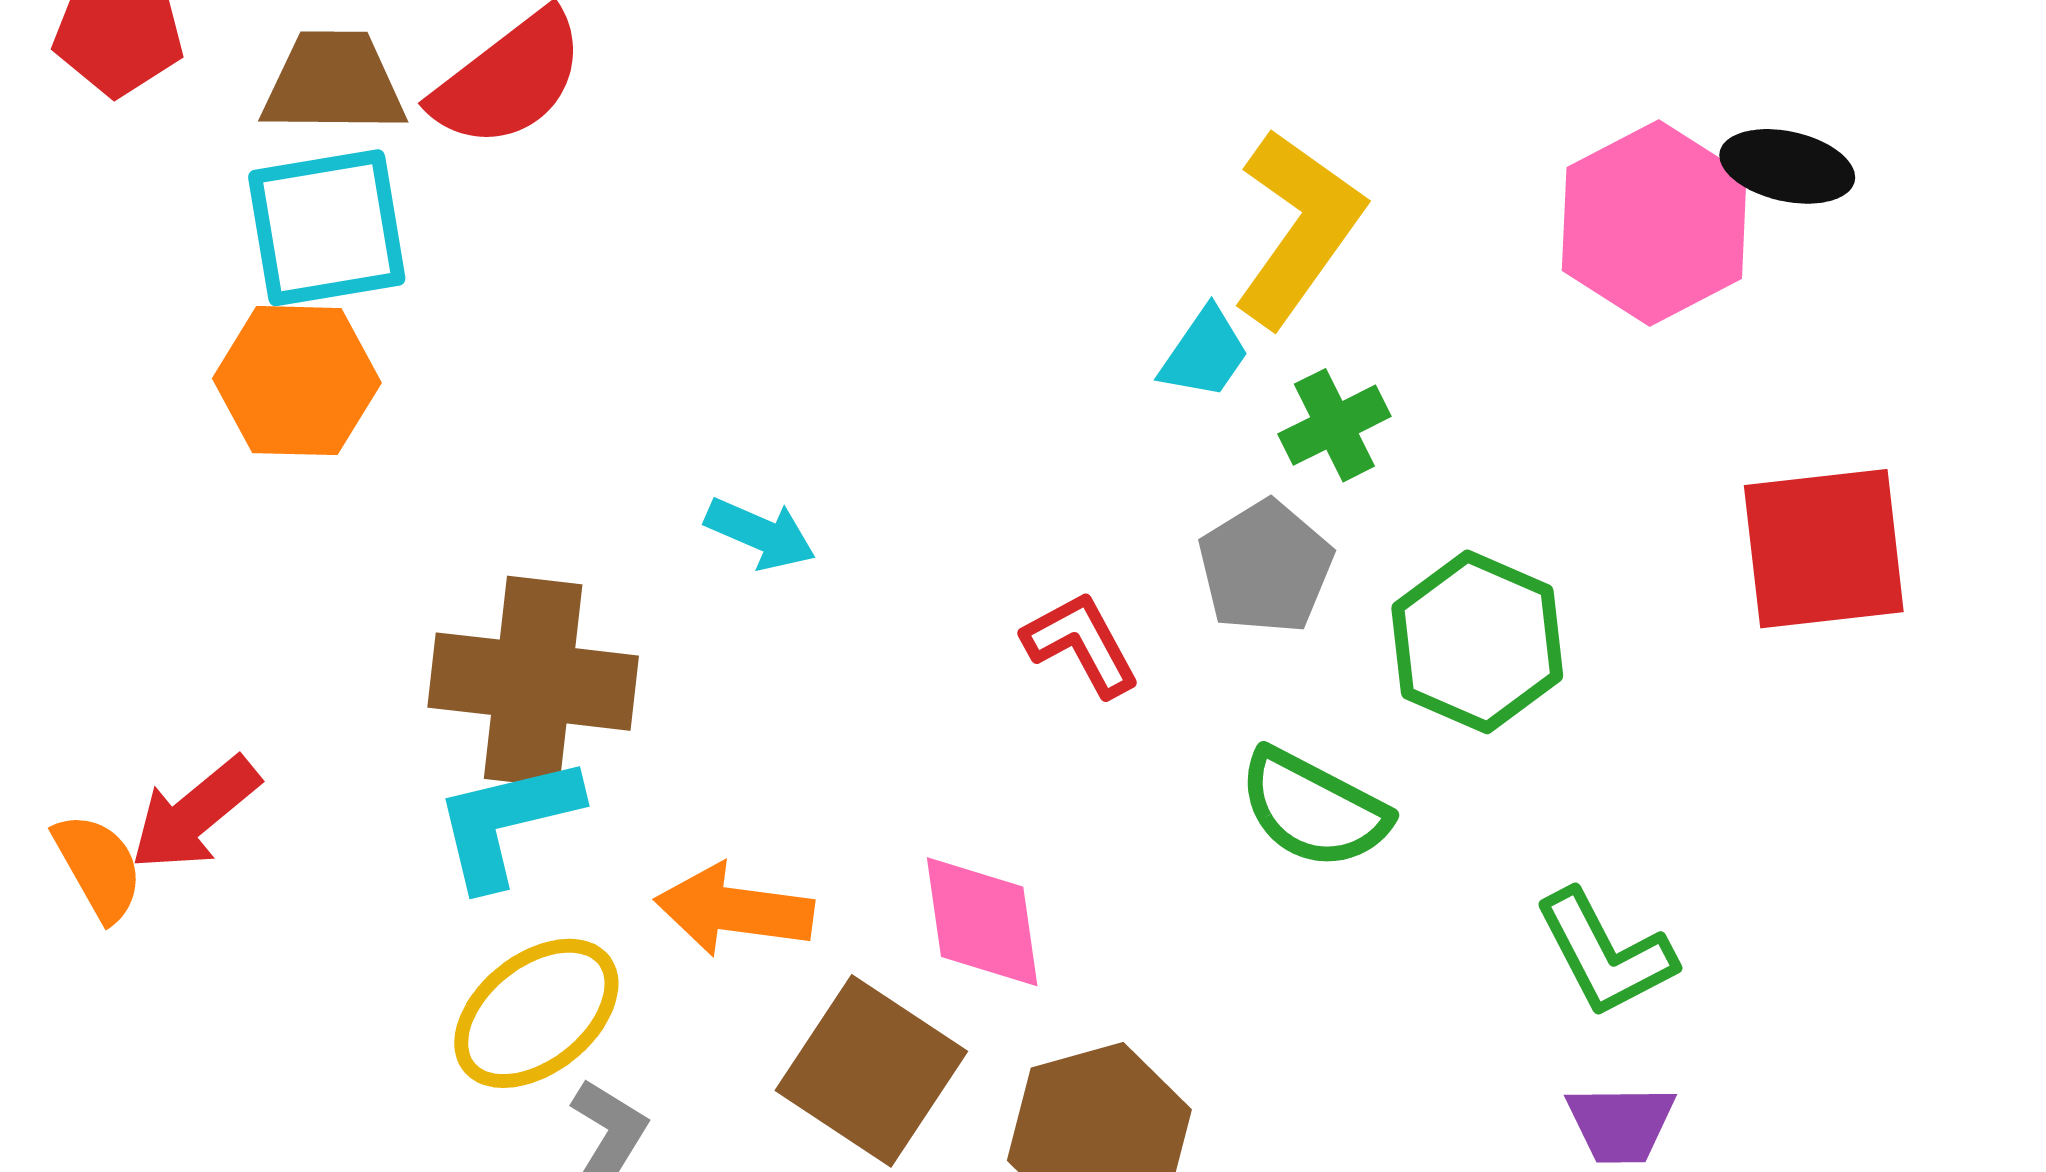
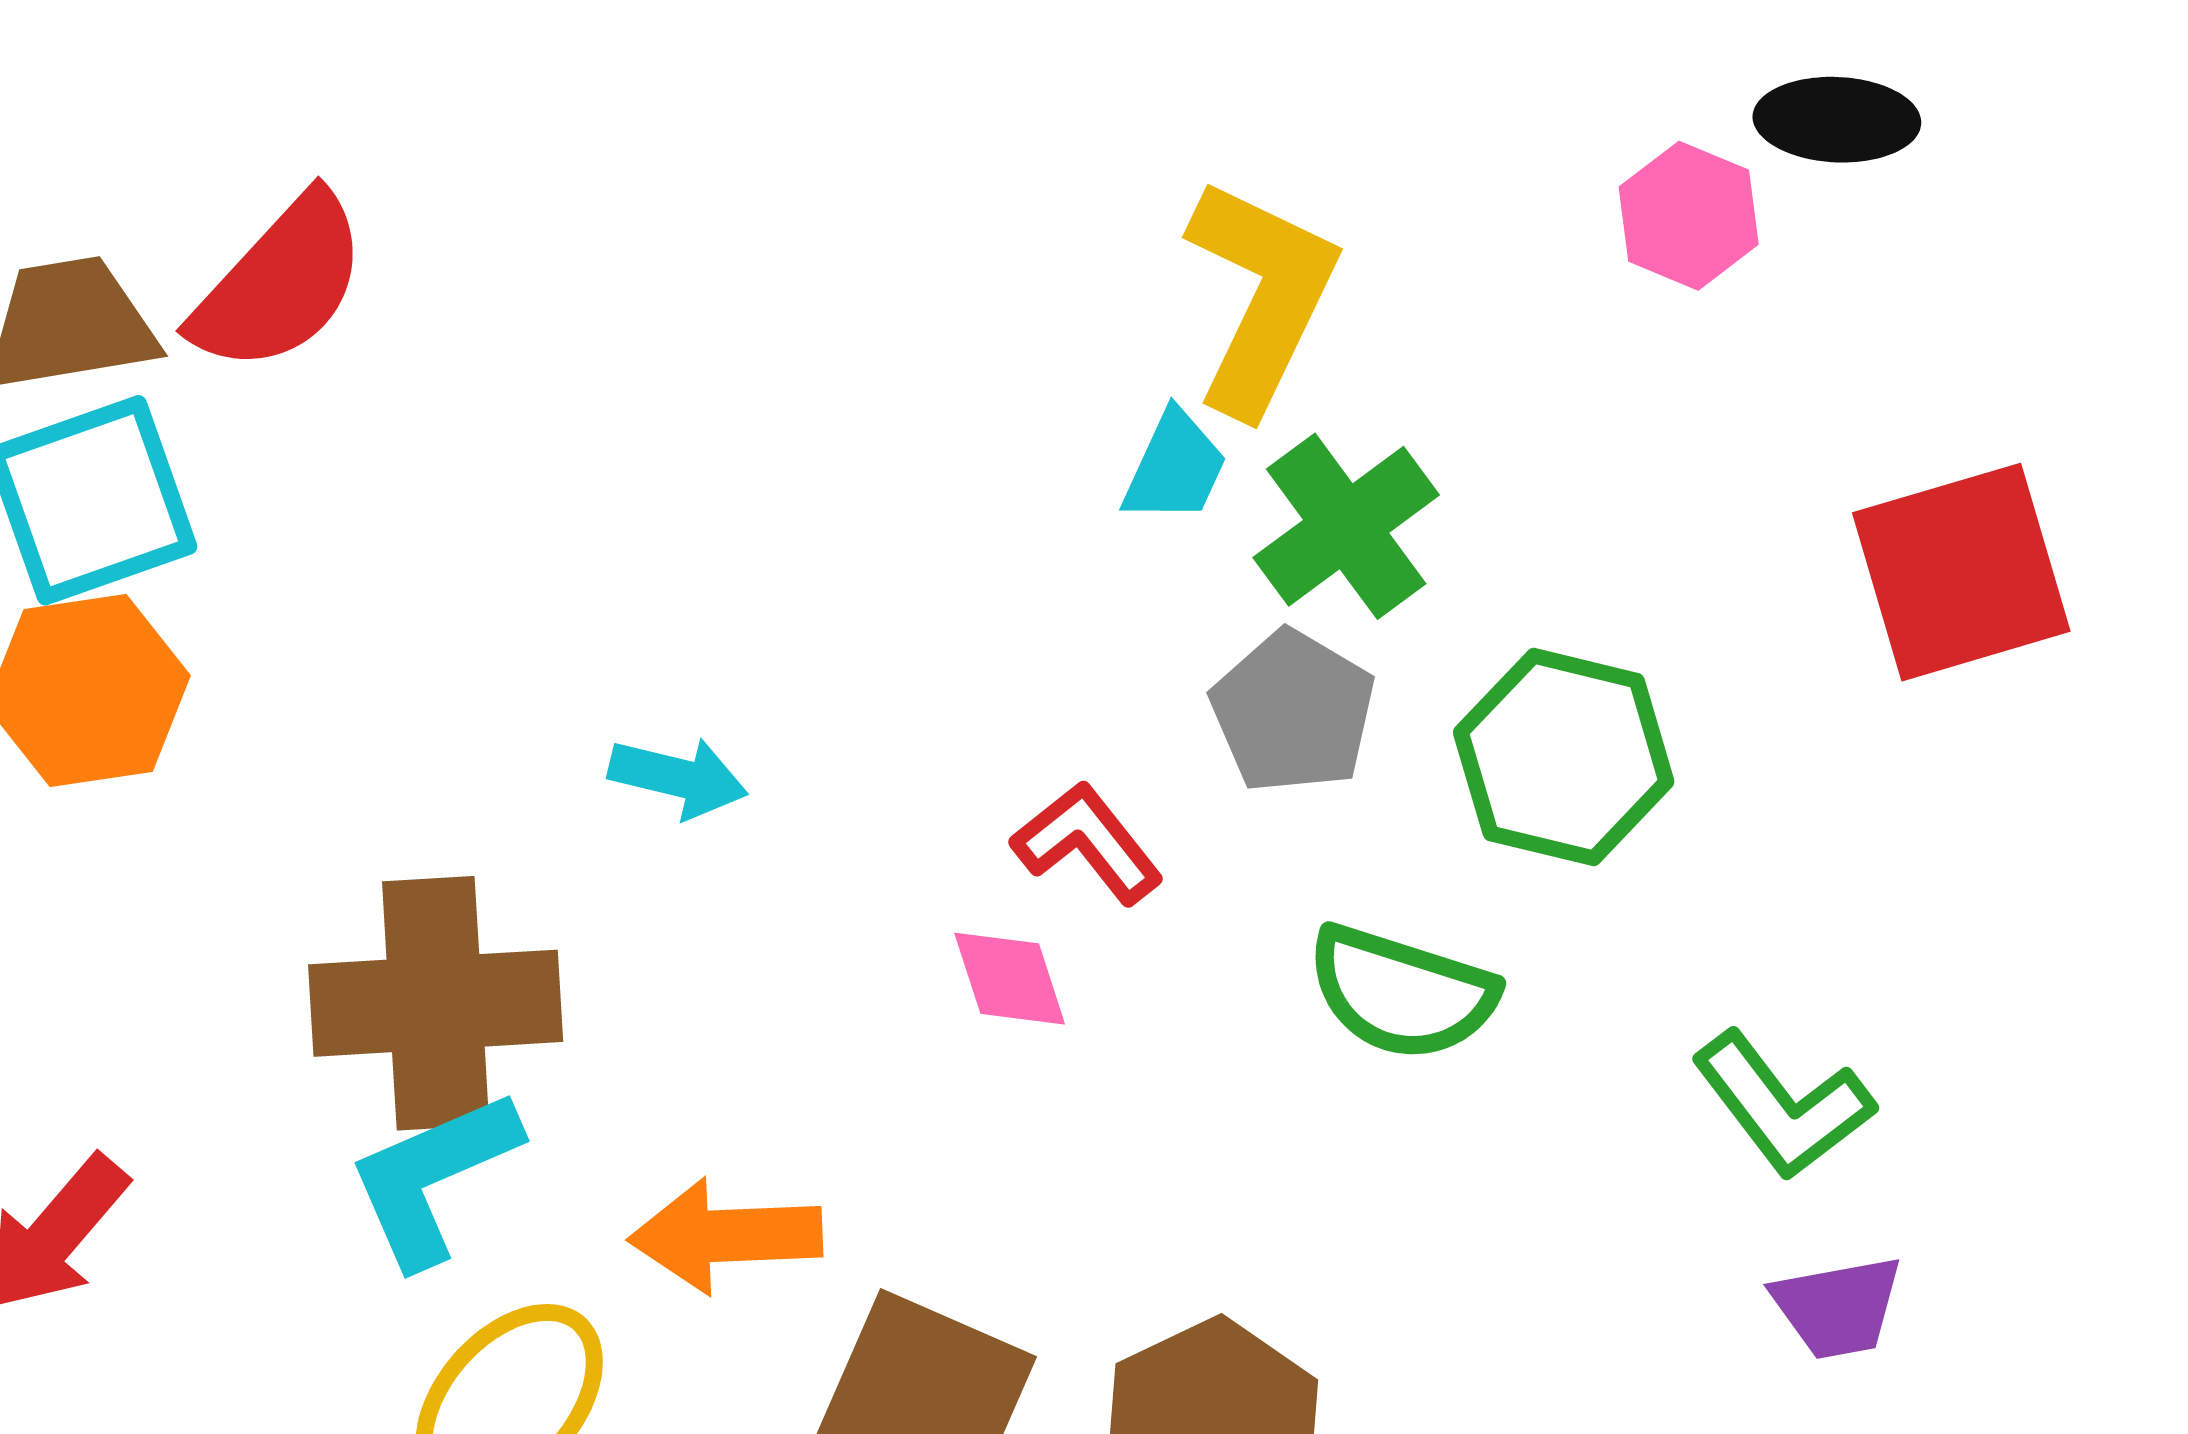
pink hexagon: (1654, 223) -> (1689, 216), size x0.6
green cross: (1334, 425) -> (1346, 526), size x1.4
pink diamond: (982, 922) -> (1010, 979), moved, size x0.7

